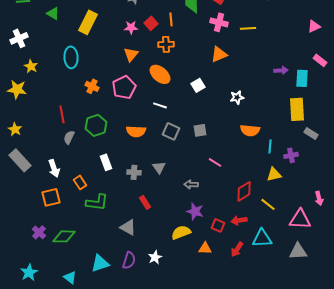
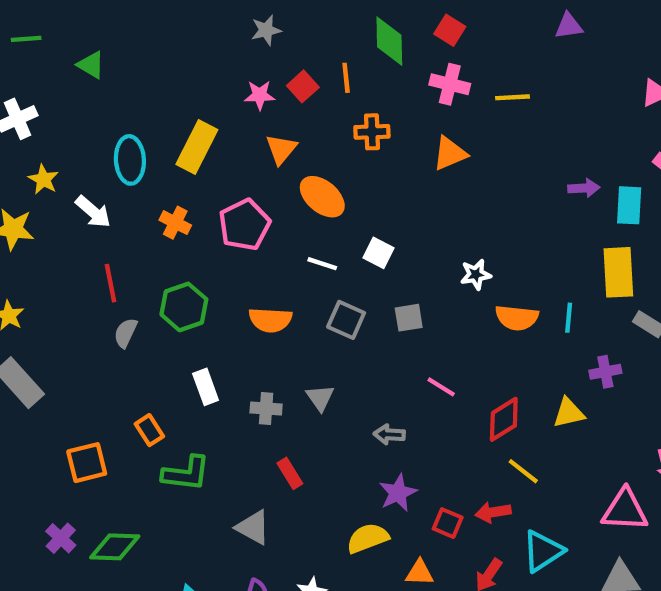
yellow rectangle: (88, 22) -> (197, 147), moved
orange cross: (166, 44) -> (372, 132), moved
orange triangle: (131, 54) -> (281, 149), moved
white square: (198, 85) -> (378, 253), moved, turned -32
white star: (237, 97) -> (476, 274), moved
cyan line: (270, 146) -> (569, 318), moved
white arrow: (54, 168) -> (93, 212), moved, turned -30
red diamond: (244, 191) -> (504, 419), moved
yellow line: (268, 204) -> (523, 471), moved
purple star: (195, 211) -> (398, 493), turned 30
cyan triangle: (262, 238) -> (543, 551), turned -30

